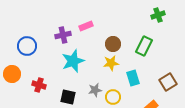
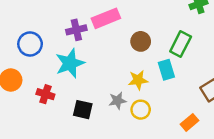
pink rectangle: (86, 26) -> (106, 18), size x1.5
cyan star: (73, 61) -> (70, 63), moved
yellow star: (111, 63) -> (138, 80), moved
cyan rectangle: (133, 78) -> (166, 70), moved

